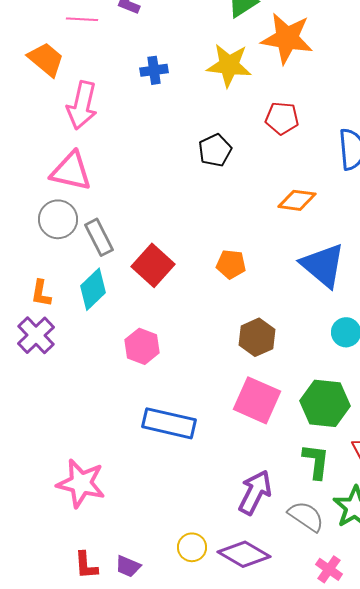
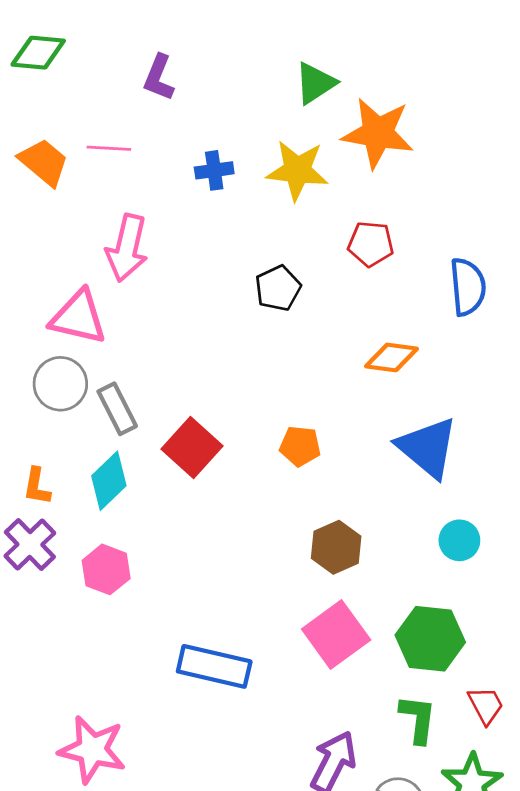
pink line: (82, 19) -> (109, 148), moved
blue cross: (154, 70) -> (214, 170), moved
pink arrow: (82, 105) -> (127, 248), moved
pink hexagon: (142, 346) -> (106, 569), moved
pink square: (257, 400) -> (336, 635), turned 30

